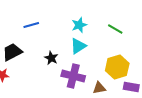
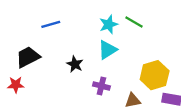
green line: (115, 29) -> (134, 22), moved
purple cross: (73, 76) -> (101, 86), size x0.6

